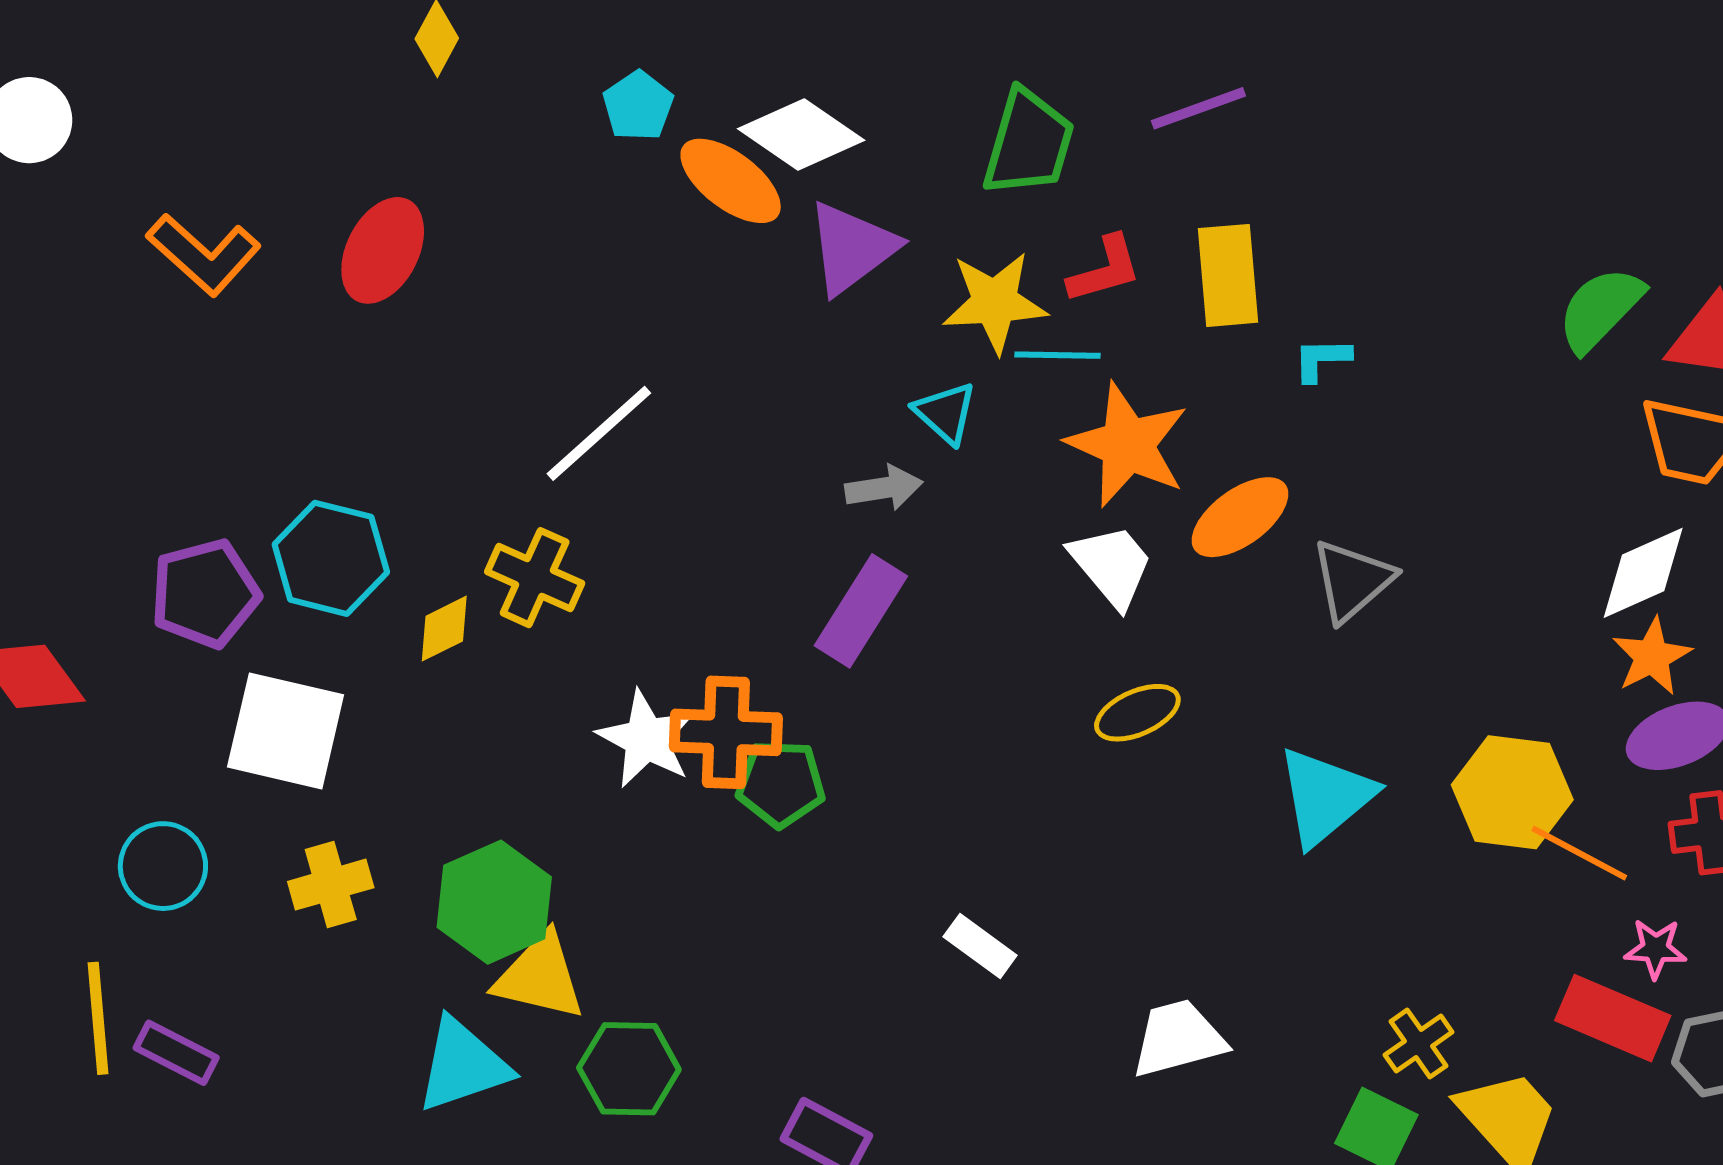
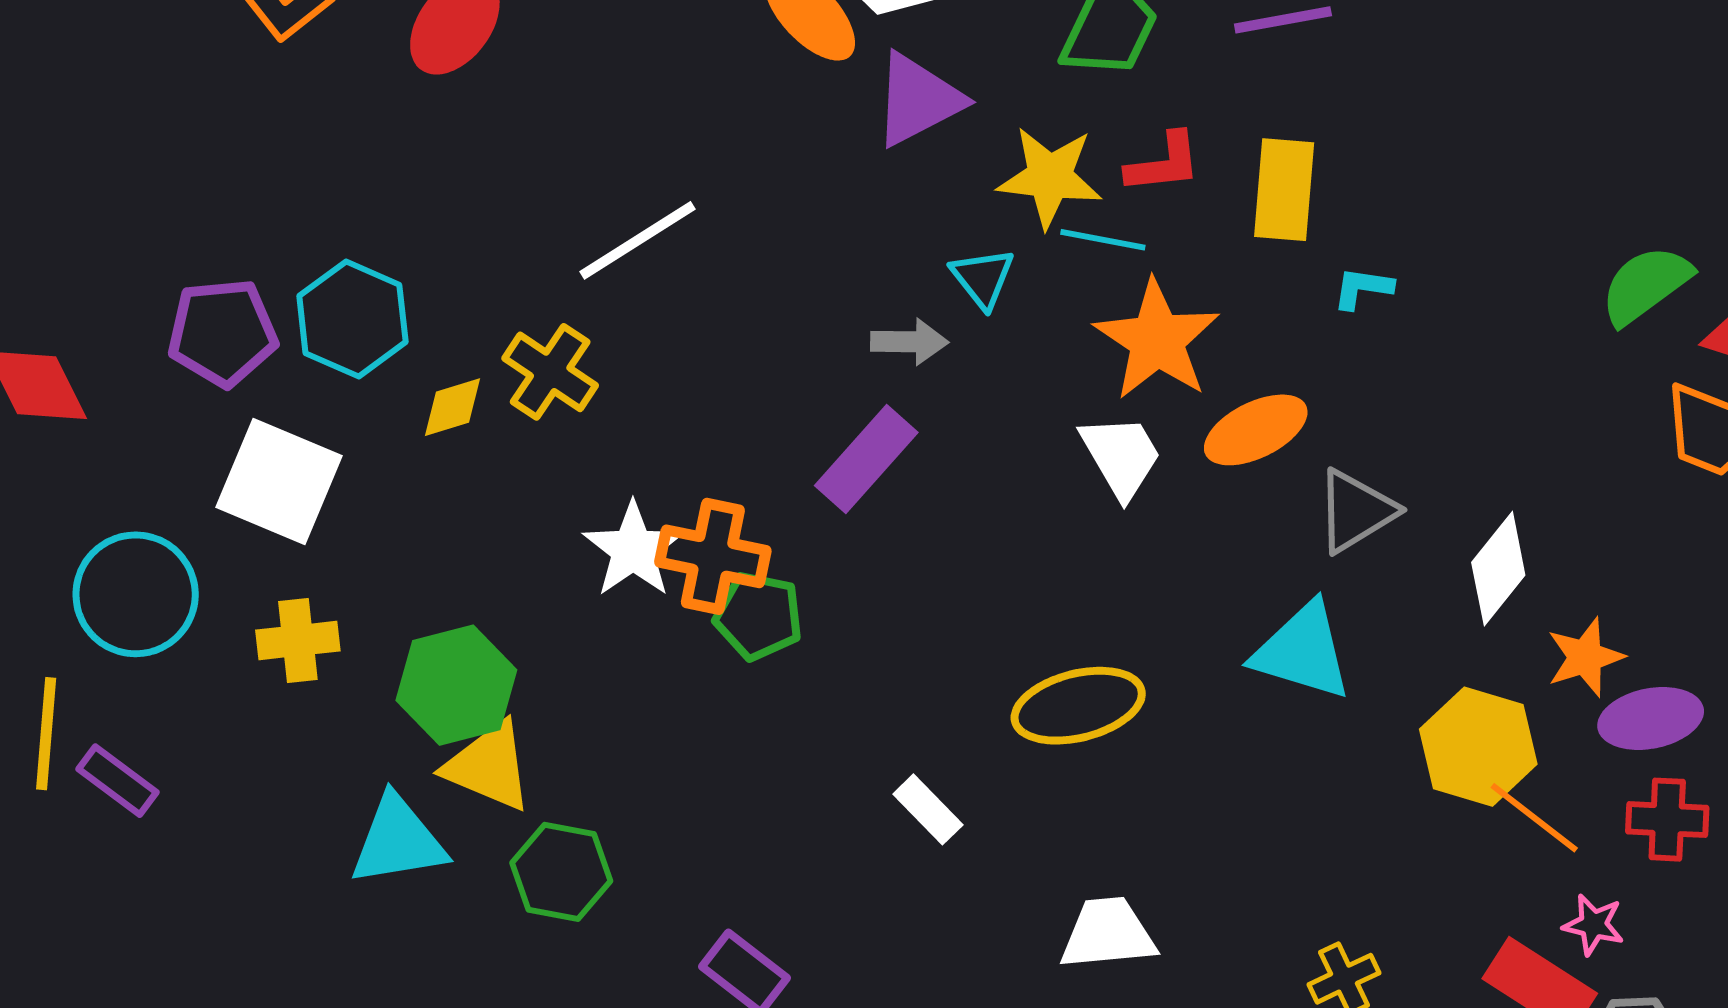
white diamond: (1643, 573) -> (1498, 569), moved, turned -37
orange star: (1652, 657) -> (1585, 657), moved
yellow ellipse: (1137, 713) -> (1078, 706), moved, size x1.5
cyan triangle: (1325, 797) -> (1302, 651), moved, turned 47
cyan circle: (163, 866) -> (136, 594), size x1.4

